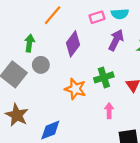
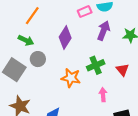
orange line: (53, 15) -> (32, 16), moved
green arrow: (29, 43) -> (26, 40), turned 112

